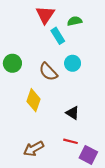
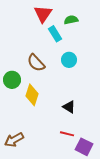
green circle: (12, 63) -> (12, 80), moved
brown semicircle: (48, 72) -> (36, 63), moved
brown arrow: (34, 149) -> (14, 140), moved

